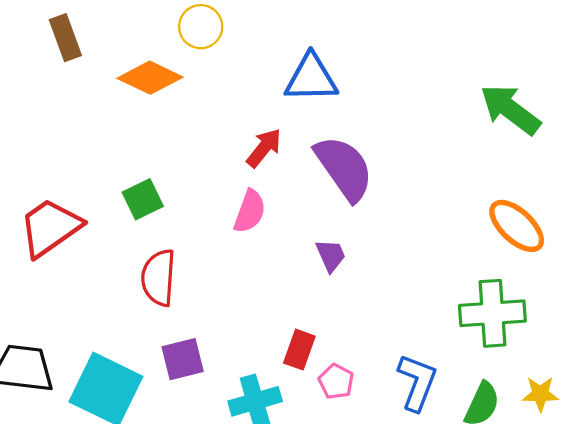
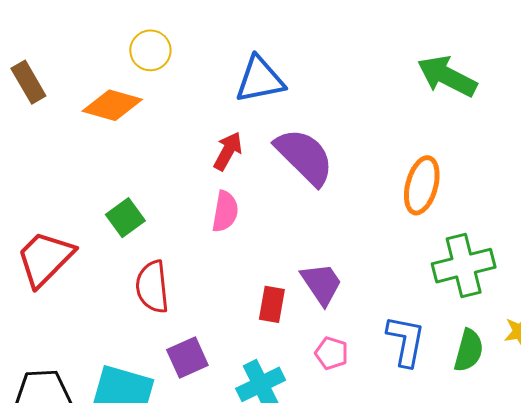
orange ellipse: (517, 226) -> (422, 185), moved, turned 72
purple trapezoid: (331, 255) -> (322, 284), moved, size x1.4
red rectangle: (299, 350) -> (272, 304), moved

